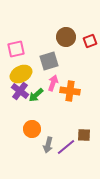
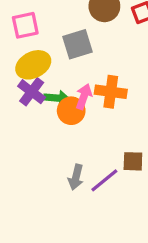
pink arrow: (53, 83) -> (84, 96), moved
green arrow: (36, 95) -> (57, 98), turned -133
orange circle: (32, 129) -> (71, 111), moved

